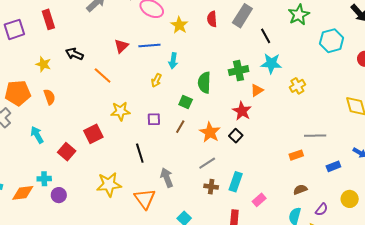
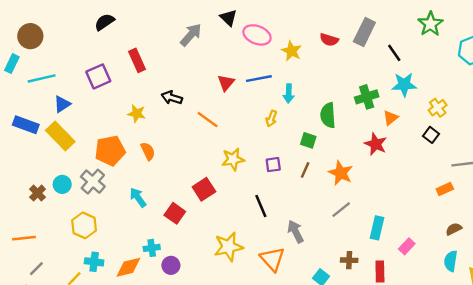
red semicircle: (212, 19) -> (329, 40), turned -63
black square: (236, 136) -> (431, 135), moved
brown cross: (211, 187) -> (349, 260), moved

